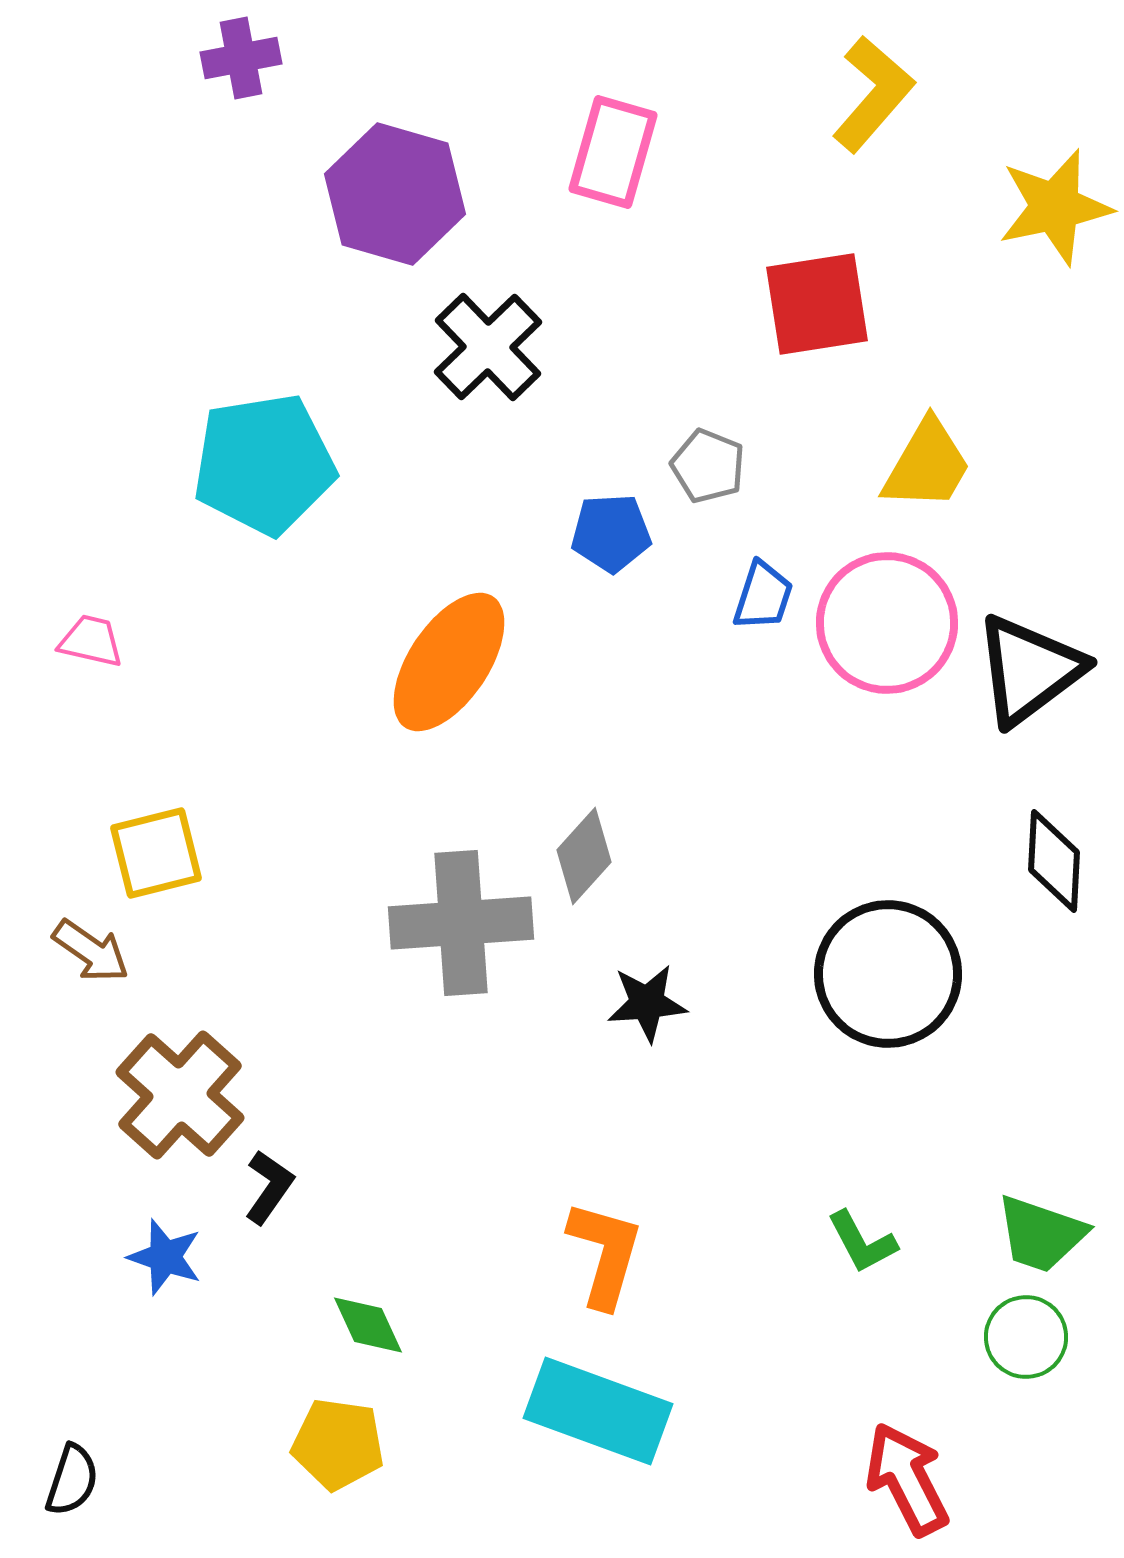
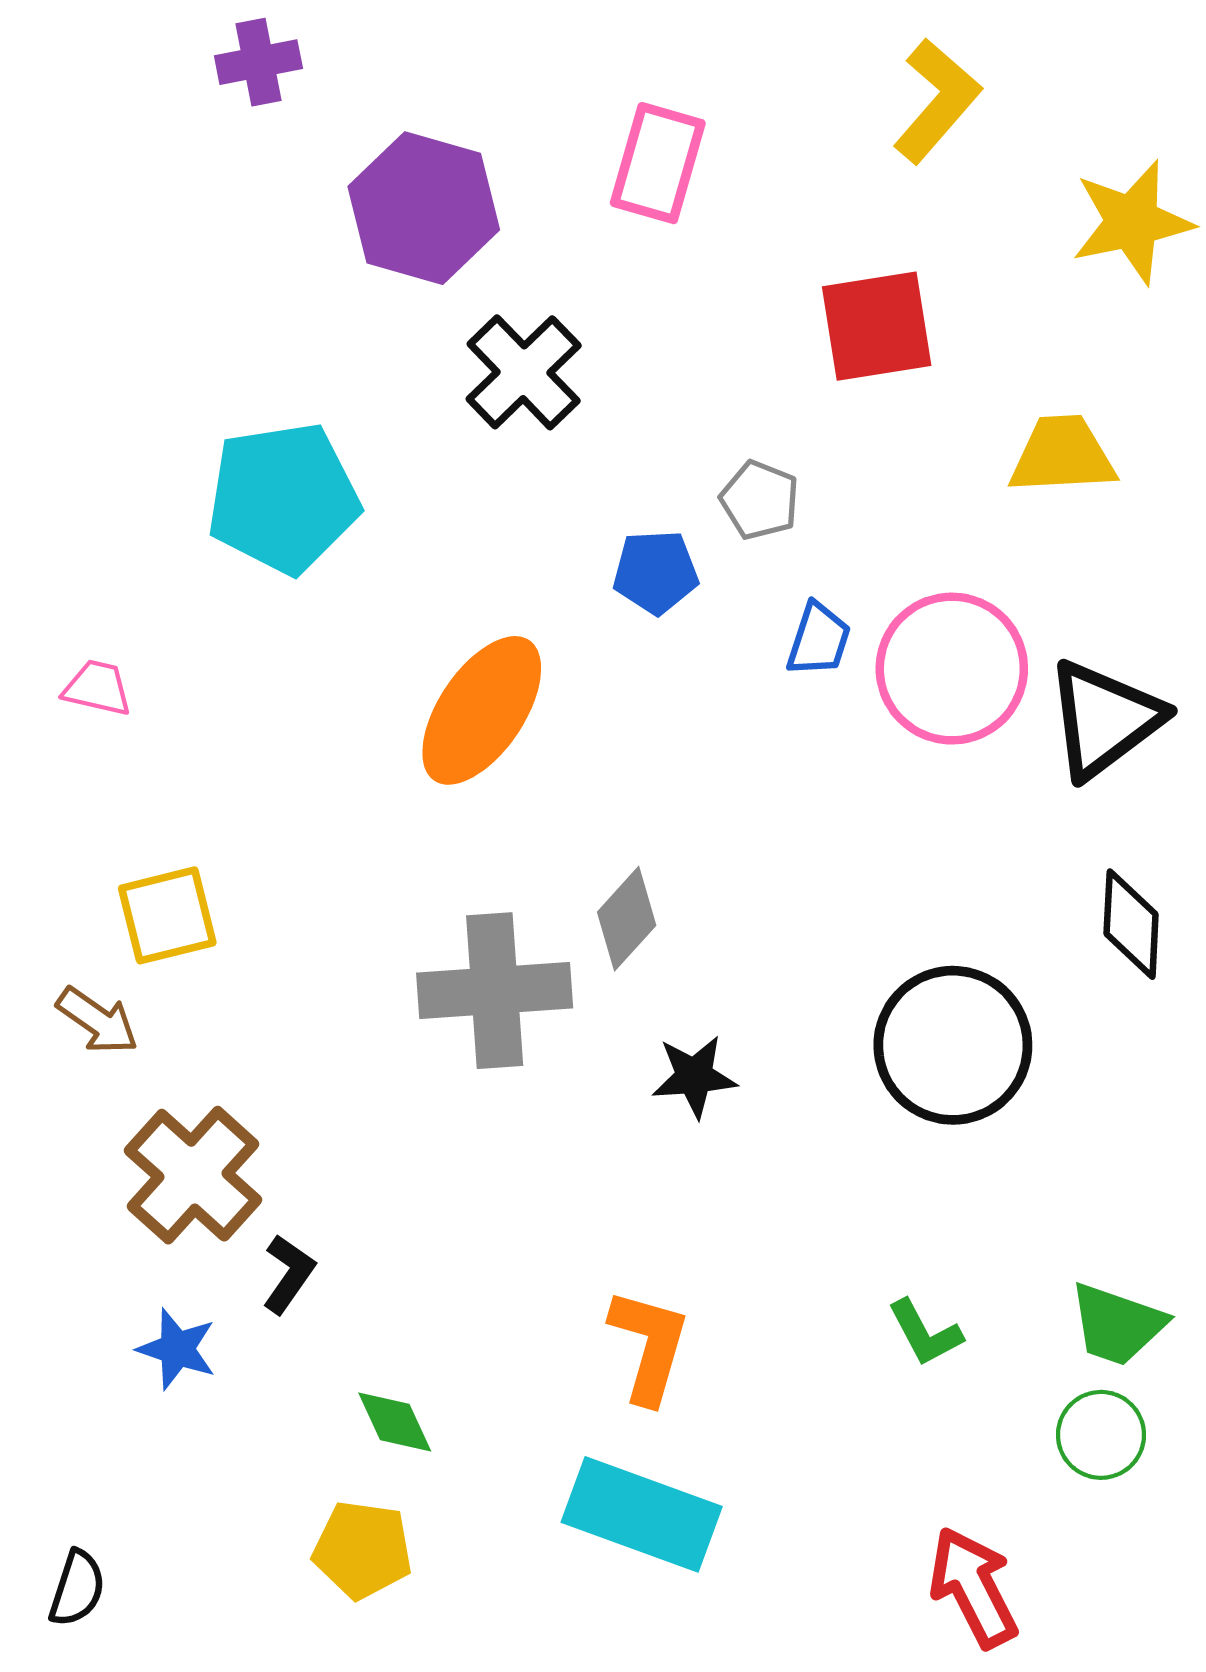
yellow trapezoid: (927, 465) -> (1062, 455), moved, turned -123

